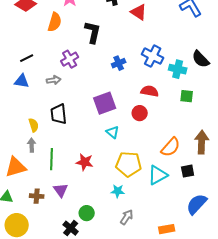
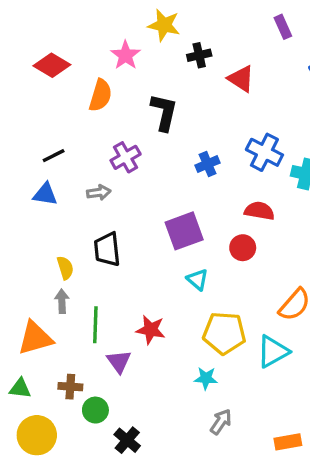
purple triangle: (61, 190) -> (119, 362), moved
green circle: (87, 213) -> (95, 410), moved

